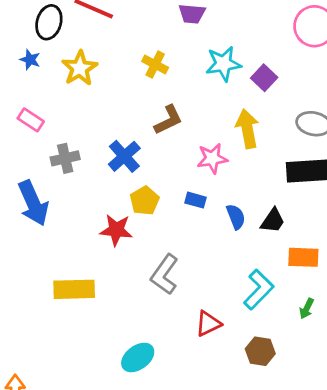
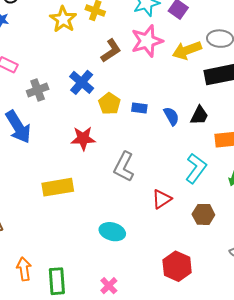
yellow star: (80, 68) -> (63, 19), moved
yellow arrow: (247, 129) -> (187, 50), moved, turned -92
pink star: (212, 158) -> (147, 41), moved, size x1.4
yellow pentagon: (145, 201) -> (109, 104), moved
cyan ellipse: (138, 357) -> (112, 232), turned 60

